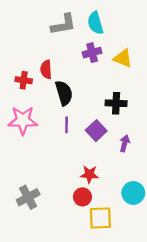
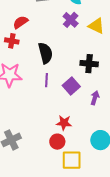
purple cross: (92, 53) -> (71, 20), turned -35
red semicircle: (46, 69) -> (20, 22), moved, turned 56

